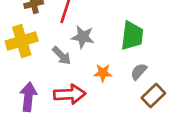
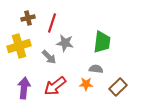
gray semicircle: (139, 72) -> (96, 69), moved, turned 56
orange star: (103, 73) -> (86, 84), moved
red arrow: (70, 94) -> (55, 86), turned 145

